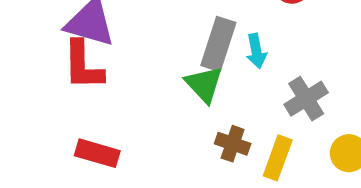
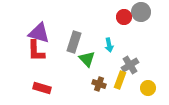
gray rectangle: (218, 44) -> (74, 42), moved
yellow rectangle: (278, 158) -> (120, 80), moved

